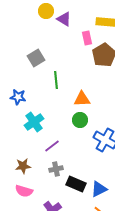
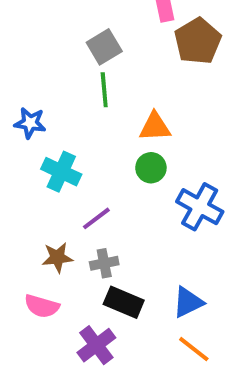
gray square: (36, 58) -> (104, 47), moved
cyan cross: (34, 122) -> (61, 172), turned -30
brown star: (23, 166) -> (57, 257), moved
black rectangle: (76, 184) -> (124, 302), moved

